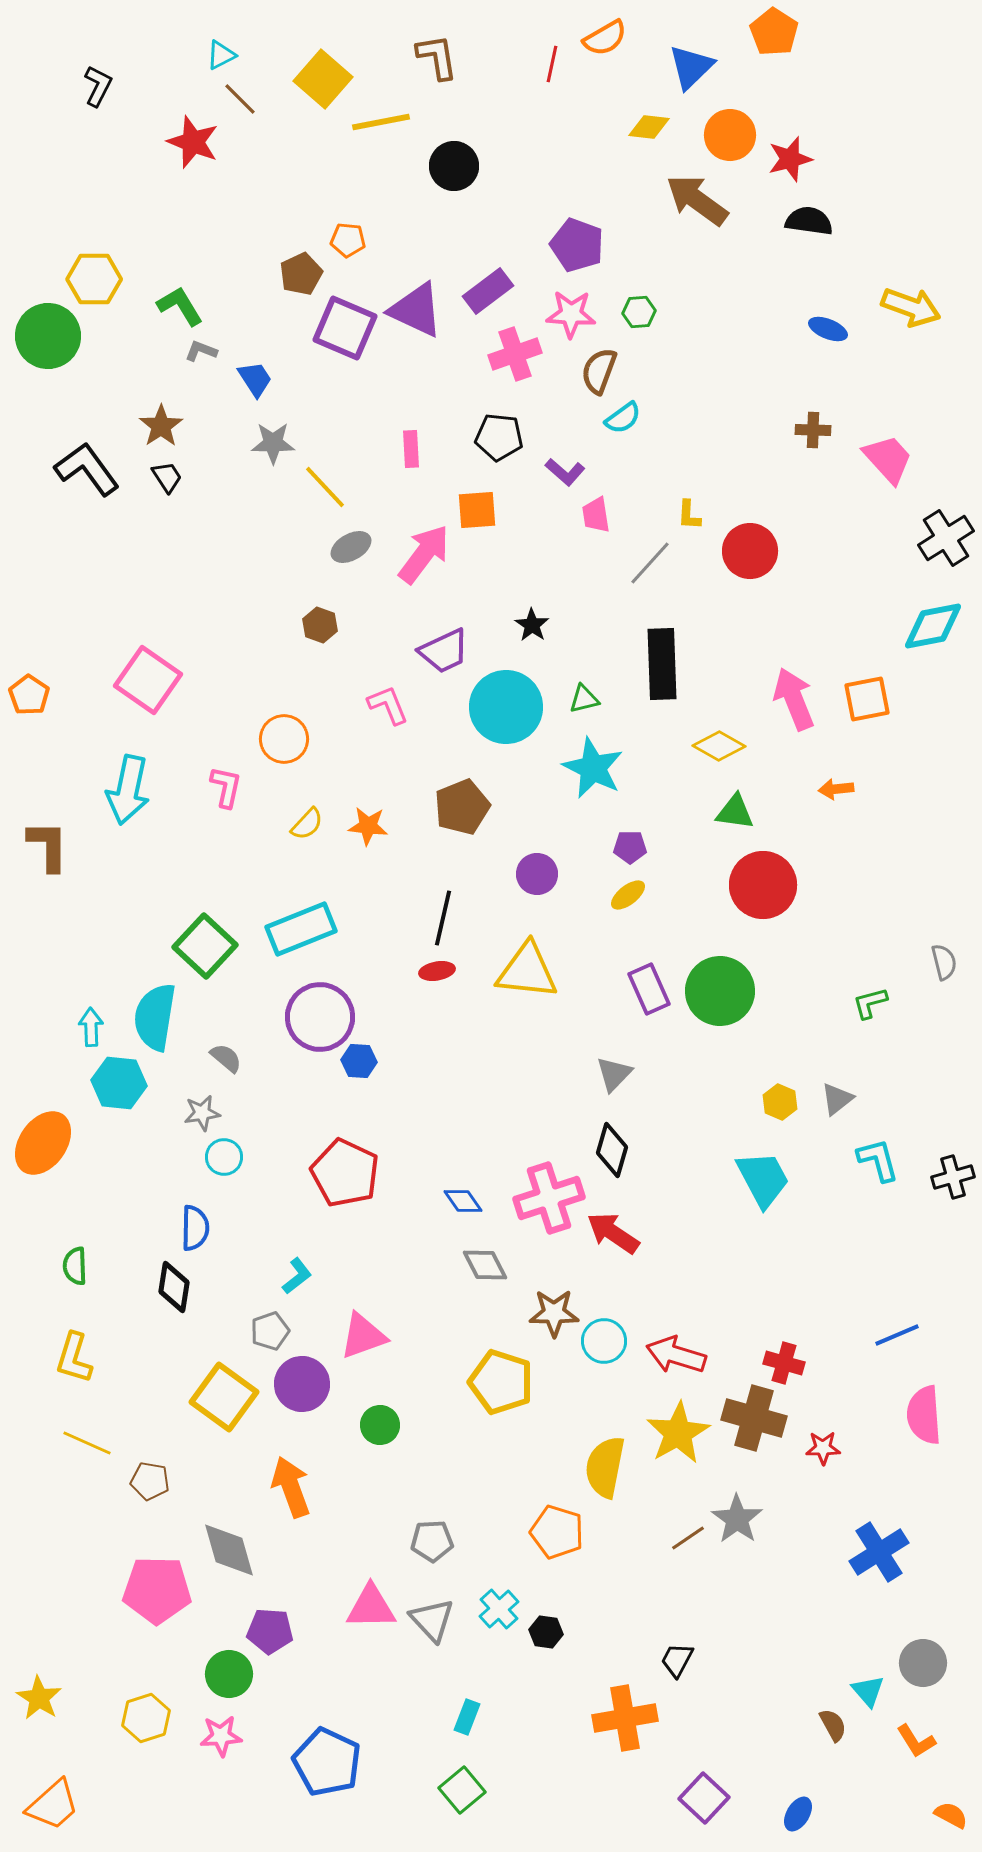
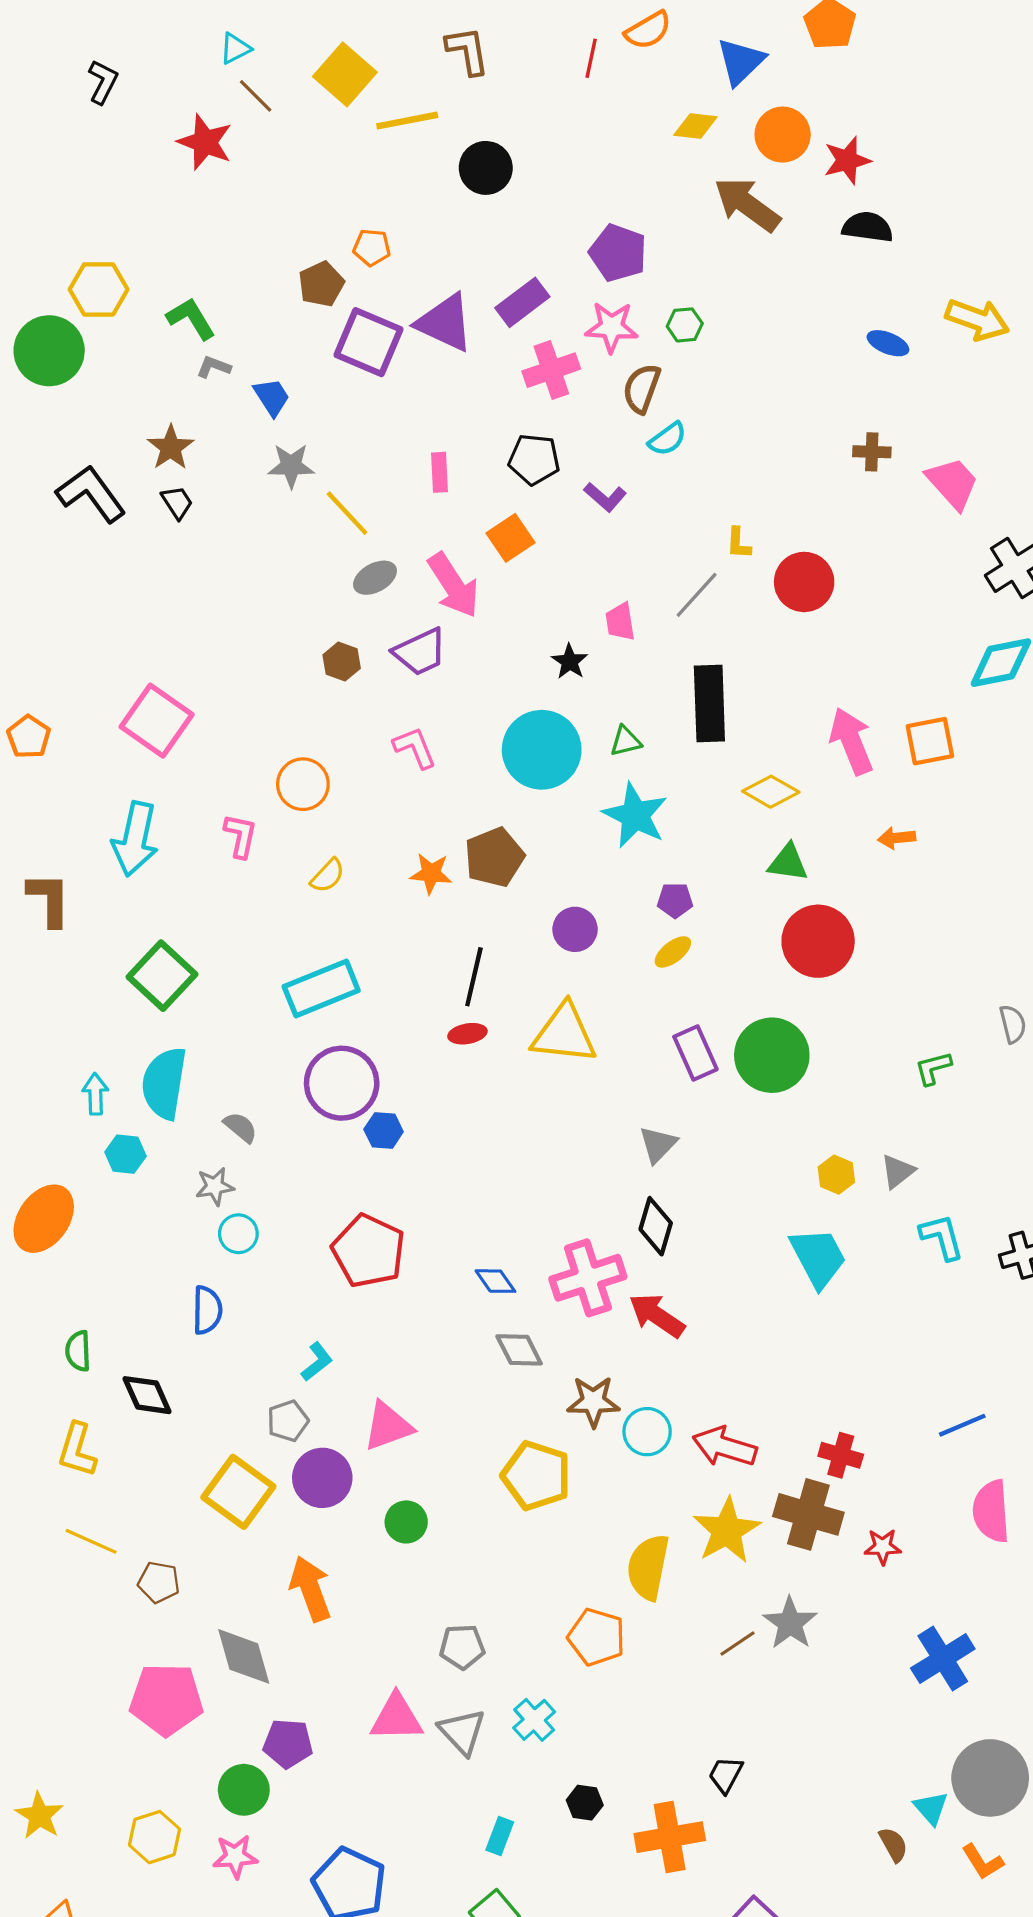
orange square: (477, 510) -> (510, 538), turned -30
pink trapezoid: (596, 515) -> (620, 622), moved
pink arrow: (424, 554) -> (453, 585), turned 110
purple trapezoid: (444, 651) -> (420, 652), moved
orange star: (368, 826) -> (431, 873), moved
green square: (205, 946) -> (162, 976), moved
cyan hexagon: (119, 1083) -> (125, 1154), size x0.7
black diamond: (174, 1287) -> (147, 1395), moved, turned -33
black hexagon: (546, 1632) -> (585, 1803), moved
gray circle: (923, 1663) -> (990, 1778), size x1.5

